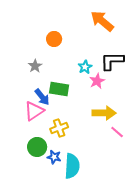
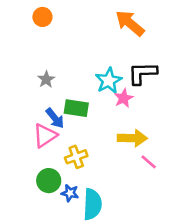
orange circle: (54, 39) -> (42, 17), moved
cyan star: (85, 67) -> (109, 81), size x1.5

